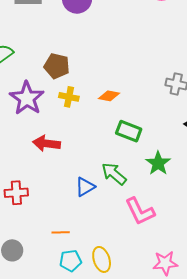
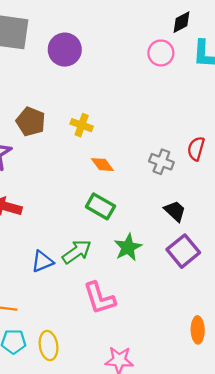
orange diamond: (109, 96) -> (102, 165), moved, turned 35
yellow cross: (69, 97) -> (82, 125), moved
green arrow: (114, 174) -> (77, 252), turned 96

